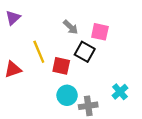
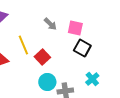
black square: (85, 52) -> (82, 48), moved
red square: (61, 66) -> (42, 57), turned 35

